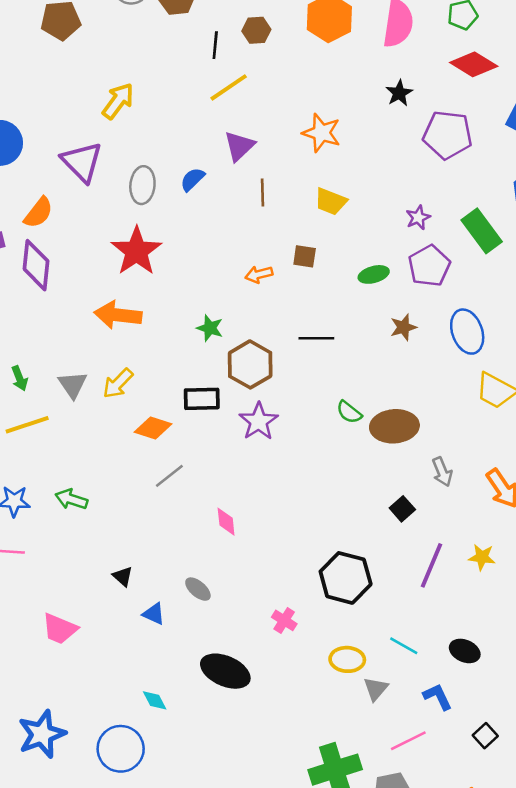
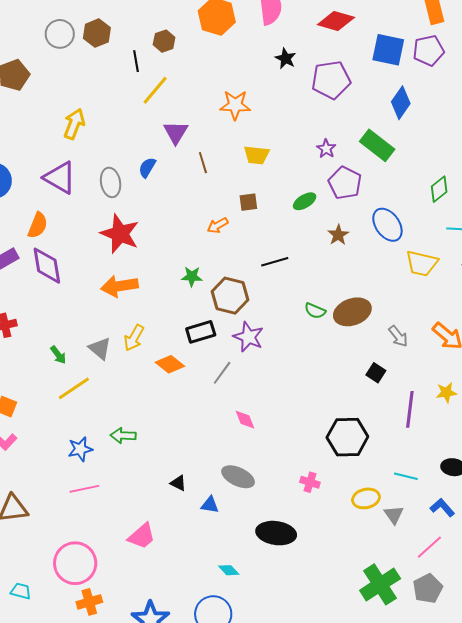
orange diamond: (153, 428) -> (170, 364), turned 36
gray line: (169, 476) -> (222, 373), moved
gray ellipse: (198, 589) -> (238, 477), size x1.5
pink trapezoid: (60, 629) -> (142, 536), turned -48

